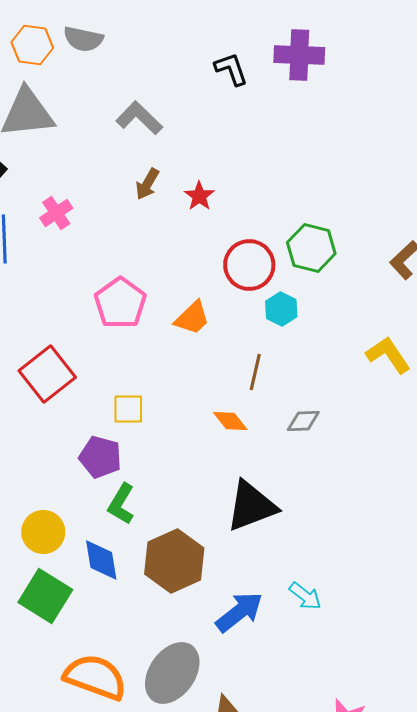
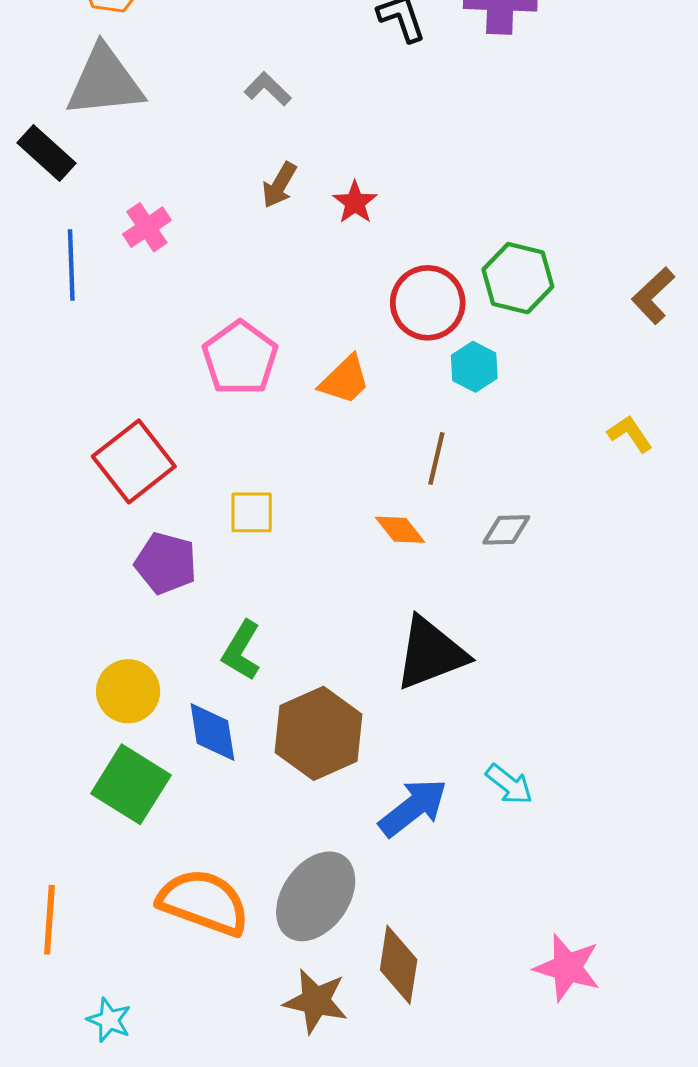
gray L-shape: (139, 118) -> (268, 89), size x0.7
yellow L-shape: (388, 355) -> (630, 434), size x0.7
purple pentagon: (100, 457) -> (166, 563), moved

